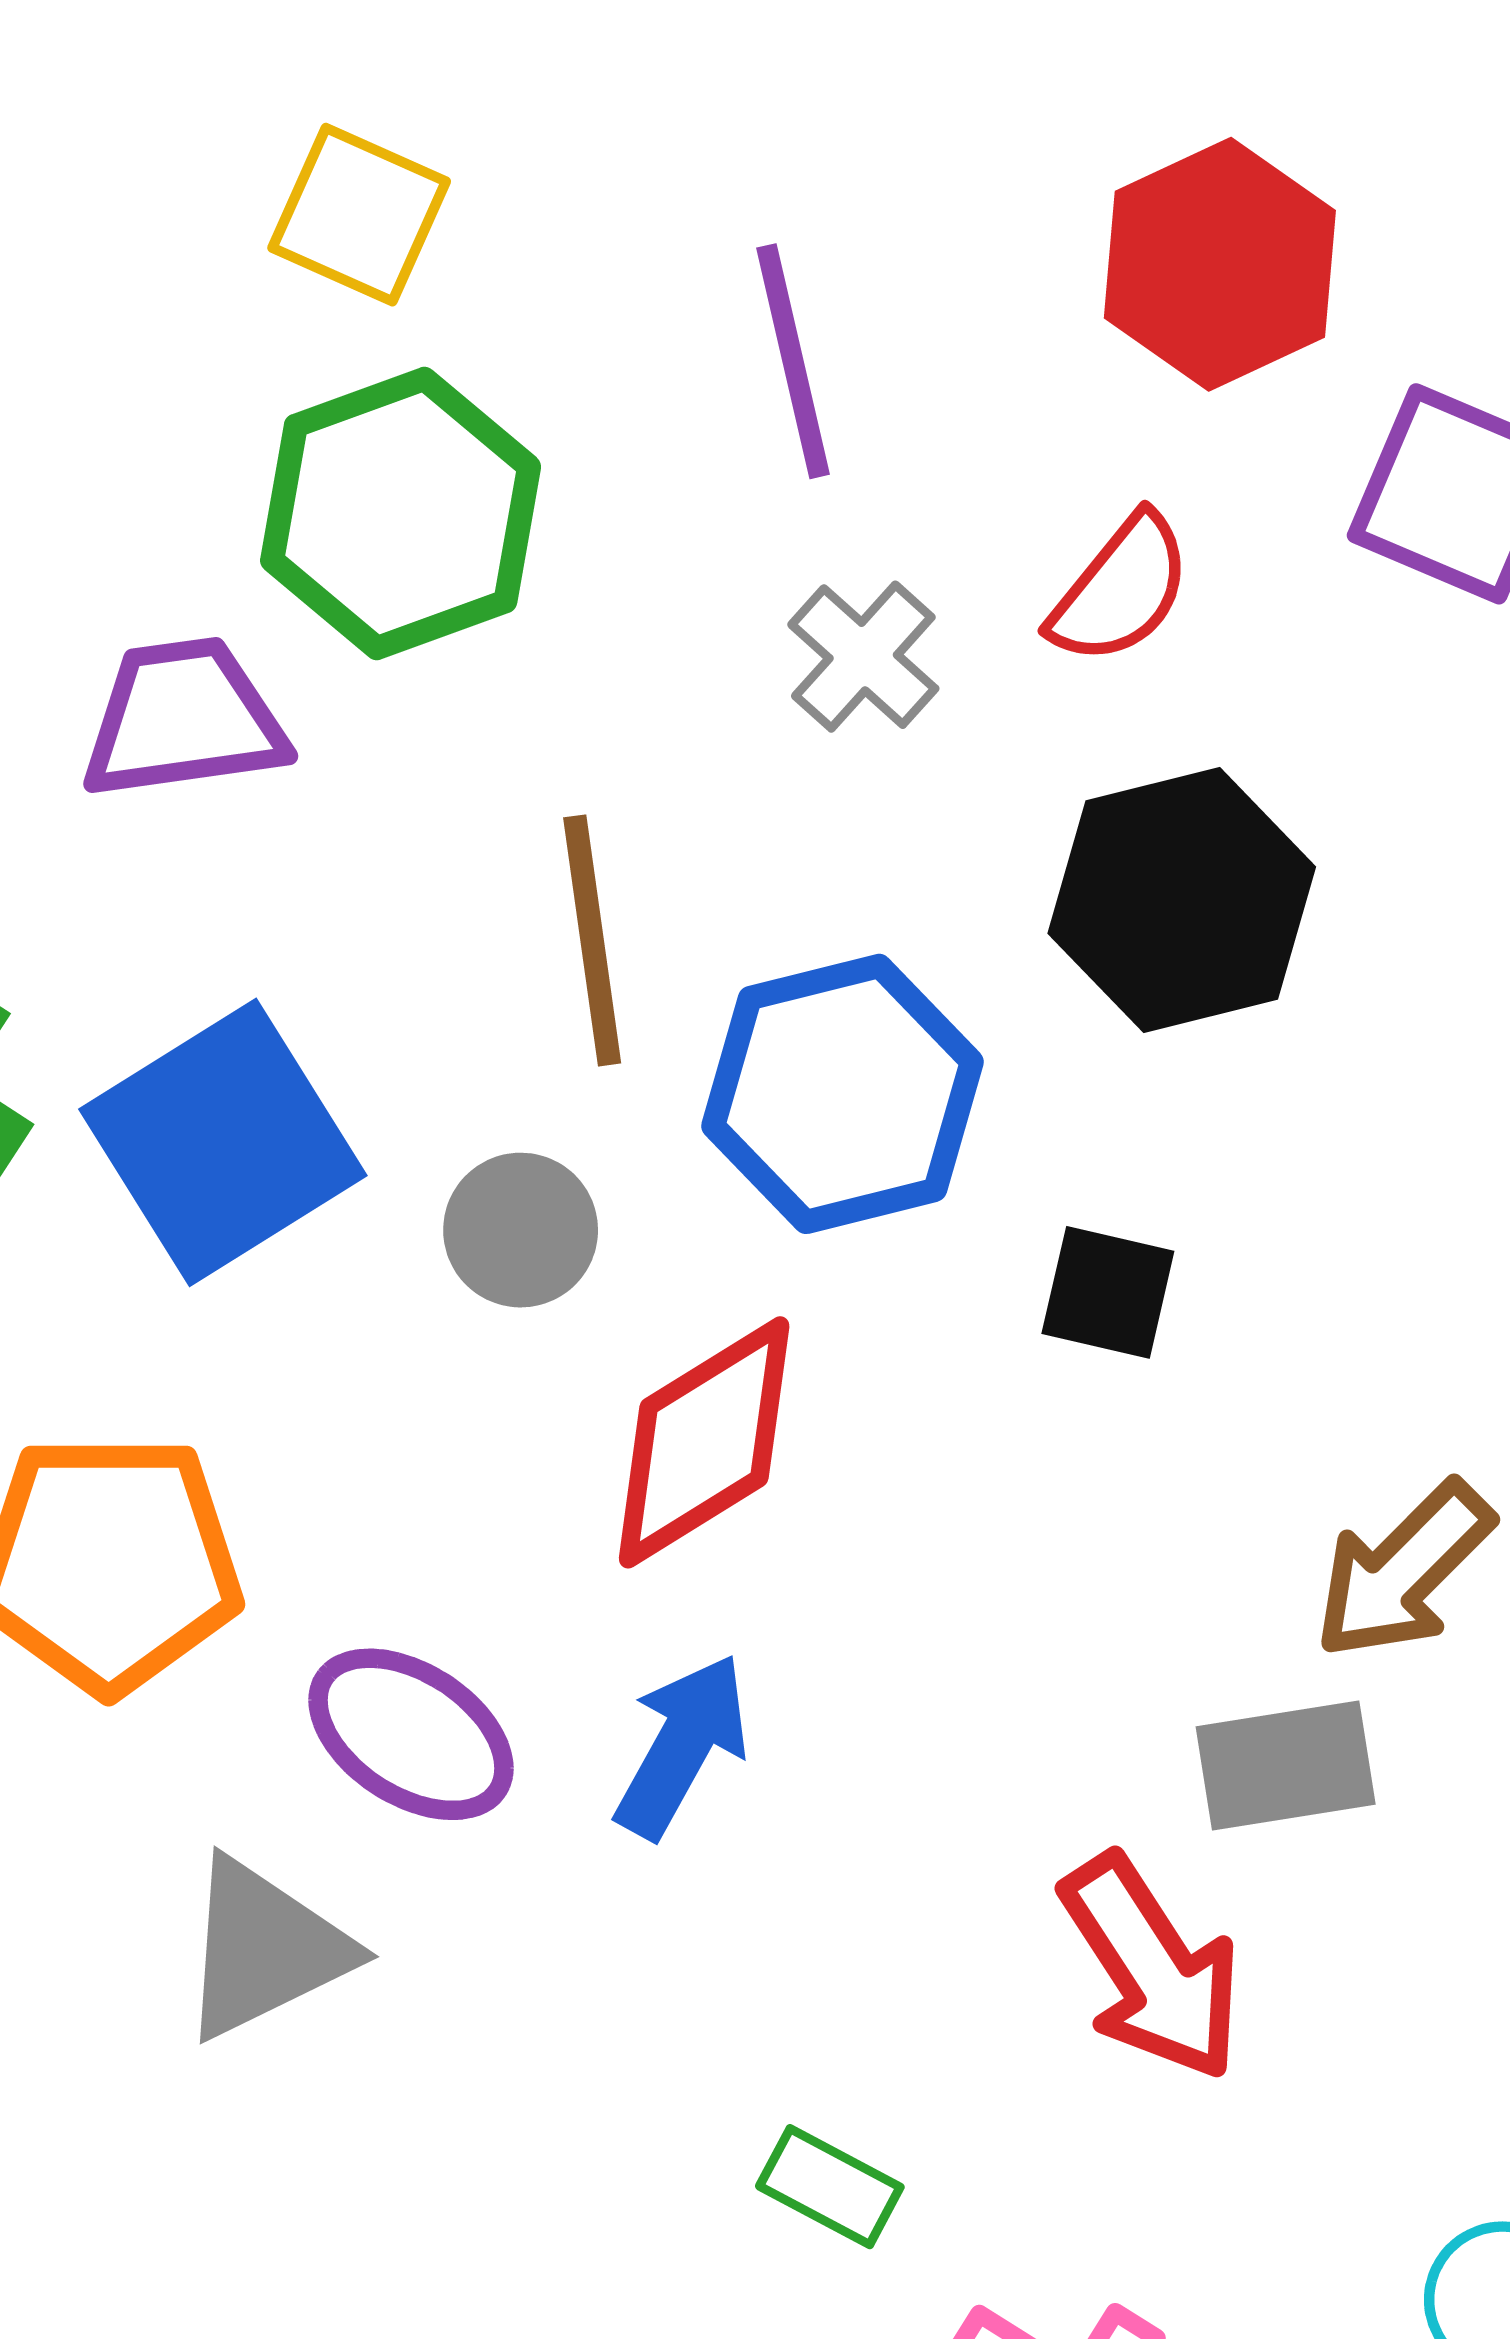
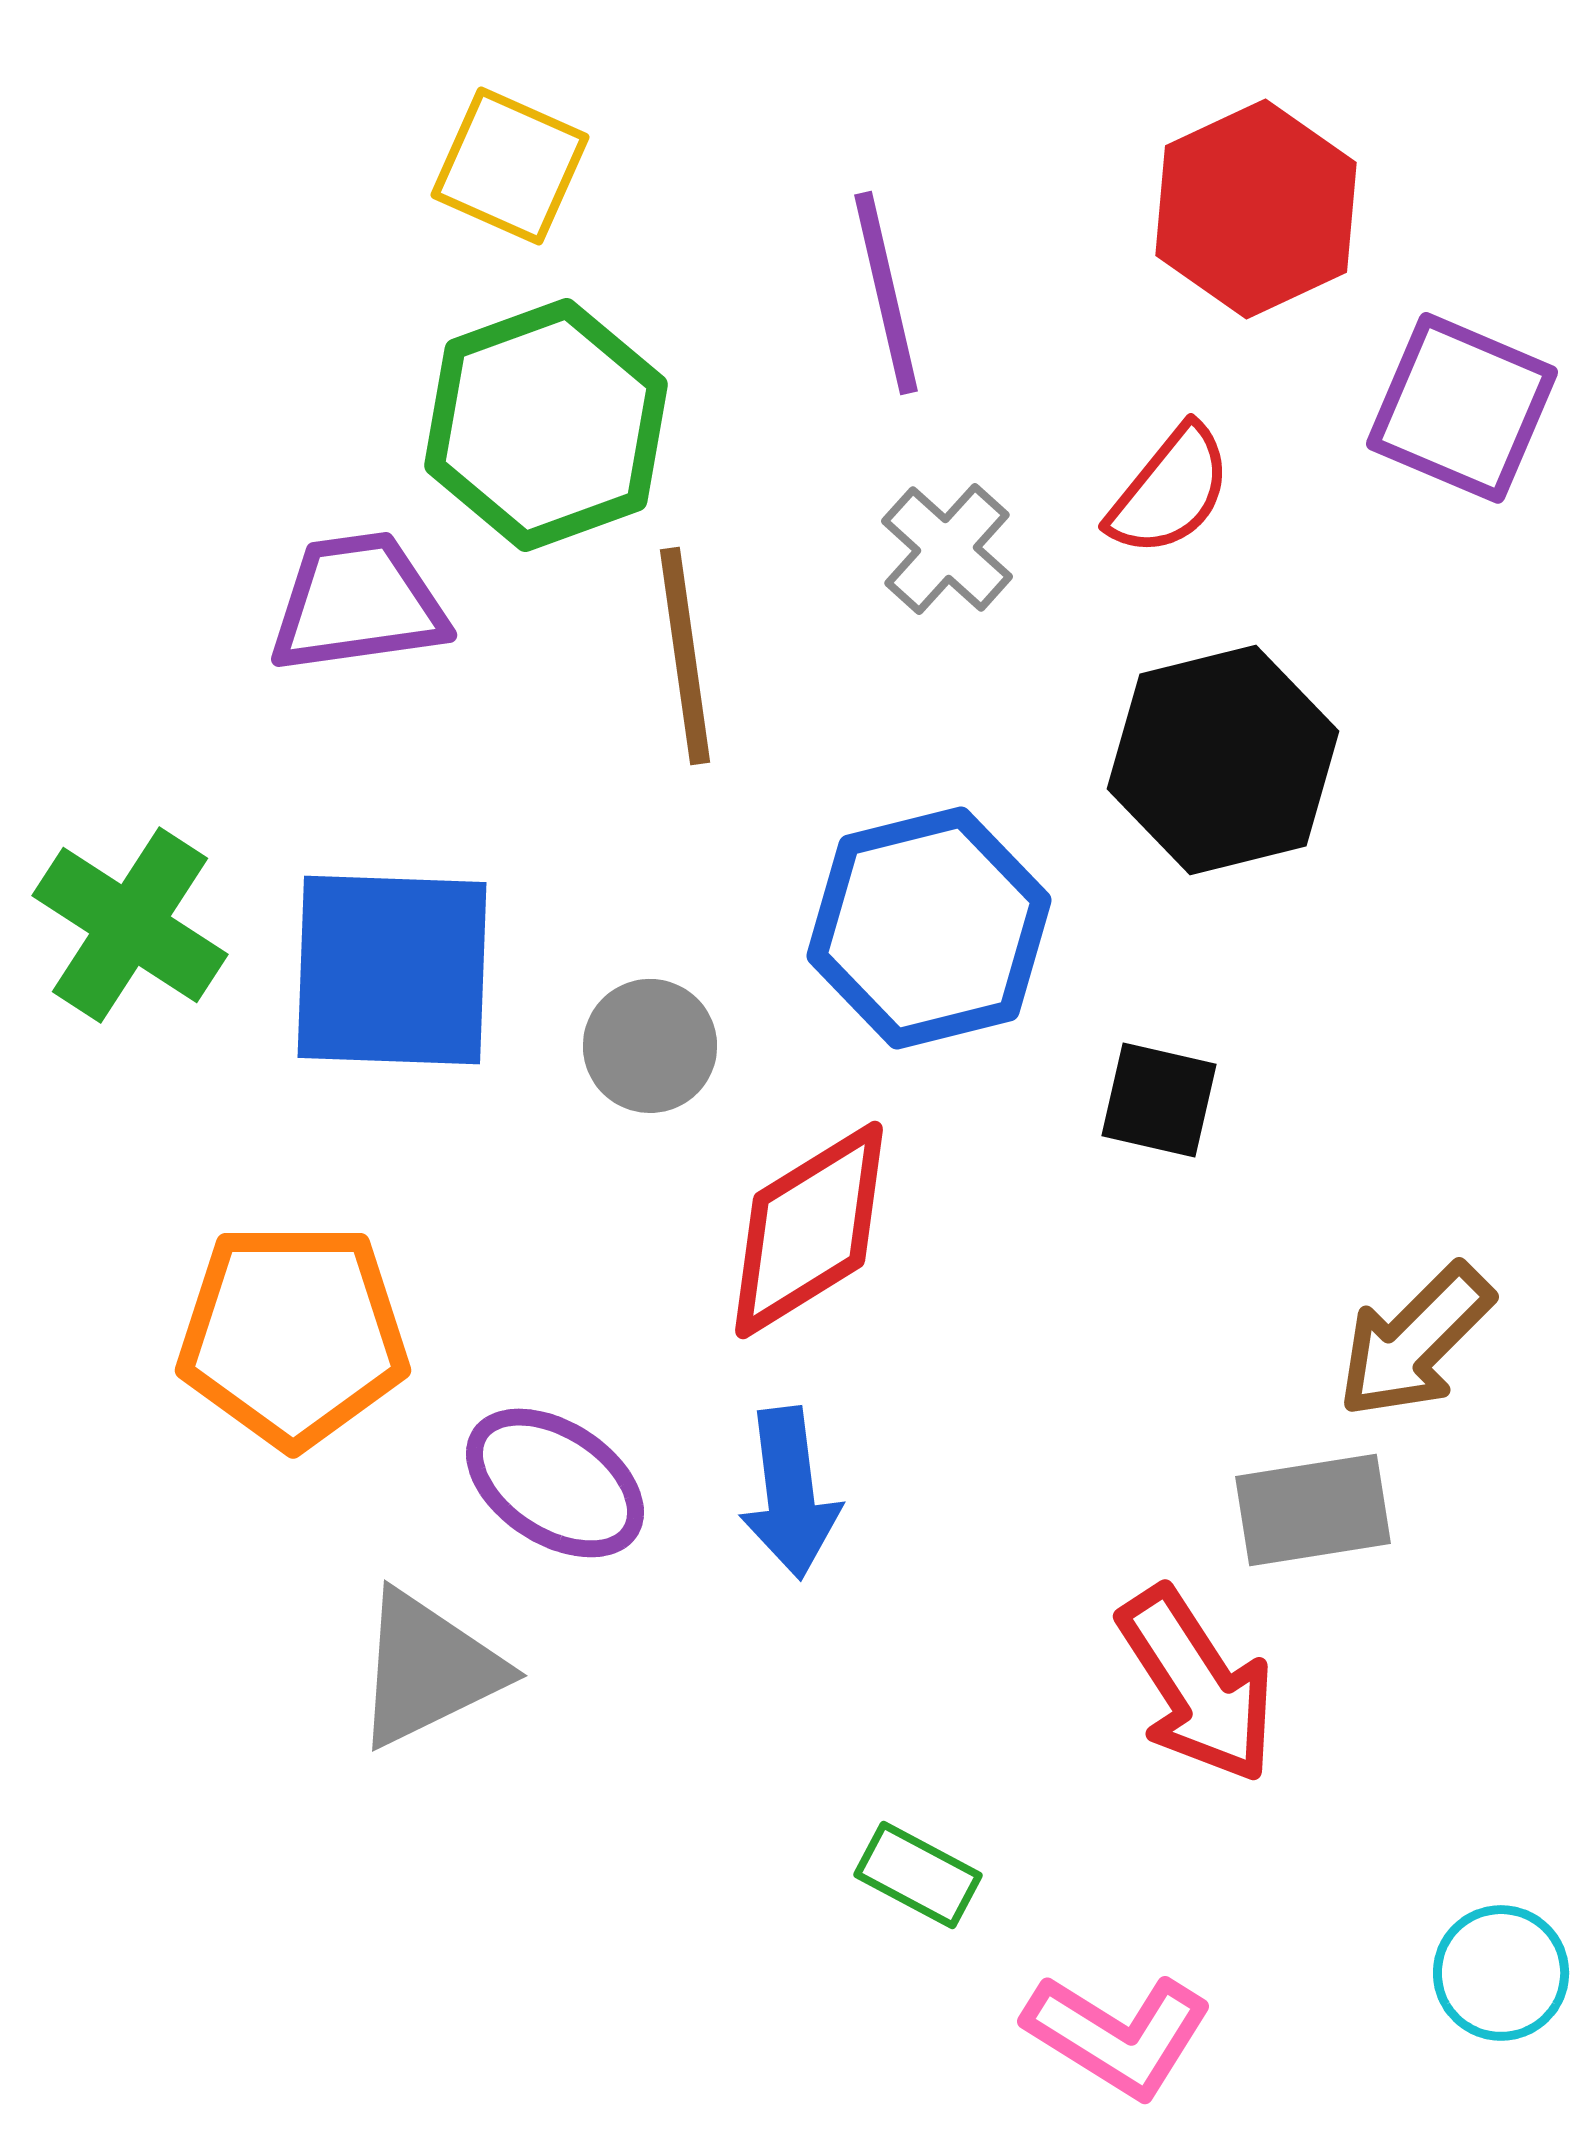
brown line: (592, 940) -> (685, 656), moved
blue square: (223, 1142) -> (392, 970), turned 34
blue arrow: (682, 1746) -> (790, 1493), turned 144

